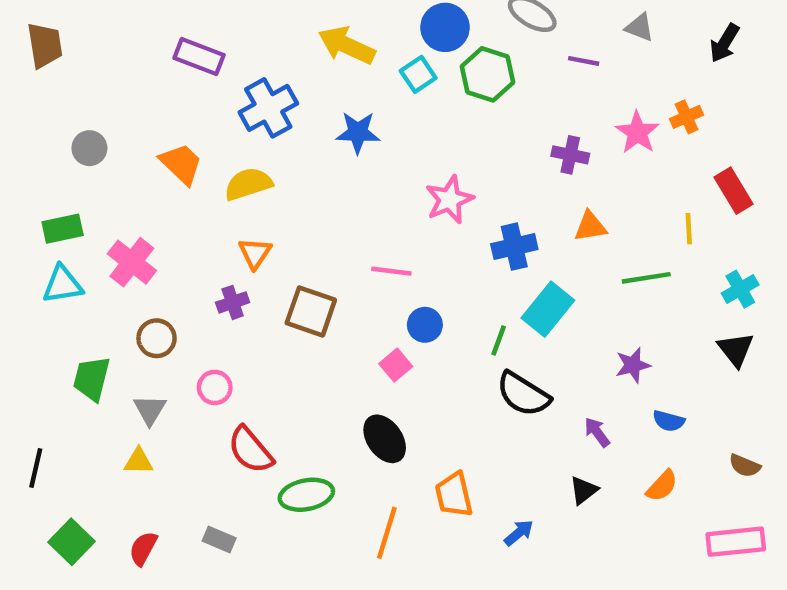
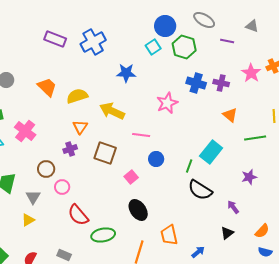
yellow arrow: (347, 45) -> (112, 111), moved
blue cross: (268, 108) -> (93, 42), moved
orange triangle: (590, 226) -> (230, 115), turned 49
blue cross: (514, 247) -> (196, 83), moved, turned 30
brown circle: (157, 338) -> (46, 169), moved
pink square: (396, 365) -> (131, 177), moved
blue semicircle: (669, 421) -> (265, 252), moved
yellow triangle: (139, 461) -> (28, 220), turned -32

